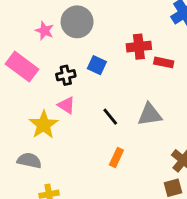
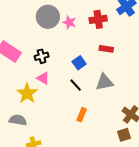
pink star: (44, 31) -> (69, 22), moved
red cross: (139, 47) -> (98, 19), moved
red rectangle: (164, 62) -> (106, 49), moved
blue square: (97, 65) -> (79, 63), moved, turned 32

